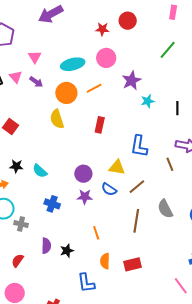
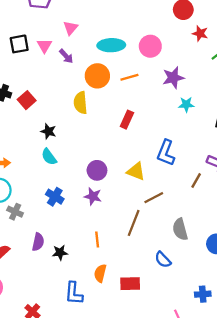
red star: (102, 29) -> (200, 33), moved
brown line: (170, 164) -> (196, 180), turned 40
black star: (16, 166) -> (48, 131), moved
blue semicircle: (109, 189) -> (163, 260), moved
brown line: (136, 221) -> (134, 223), moved

